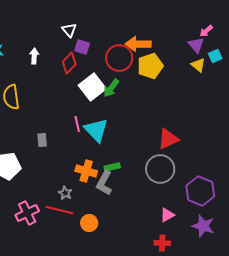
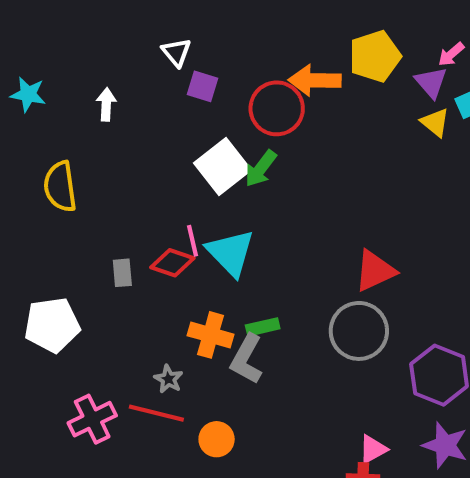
red diamond: (69, 63) -> (172, 263), moved, turned 65
yellow pentagon: (150, 66) -> (375, 56), moved
pink triangle: (167, 215) -> (373, 449), moved

